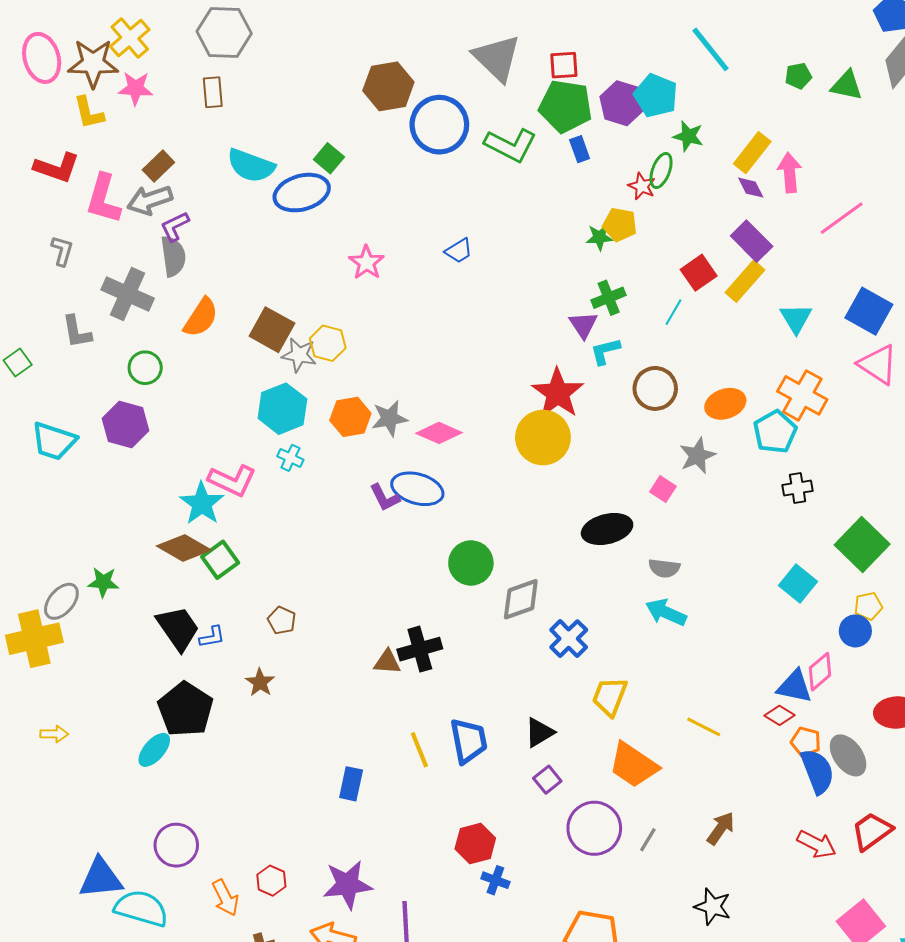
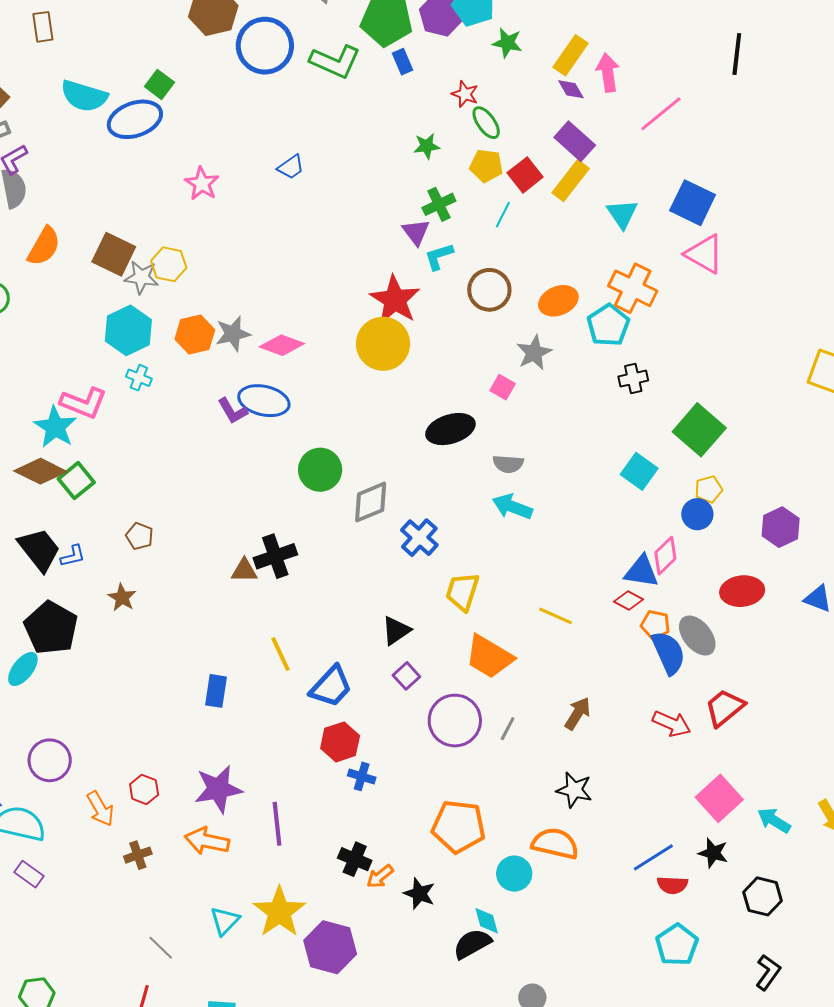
green ellipse: (661, 170) -> (486, 123), moved, turned -52
yellow pentagon: (620, 225) -> (486, 166), moved
blue trapezoid: (469, 741) -> (331, 686), moved, turned 57

